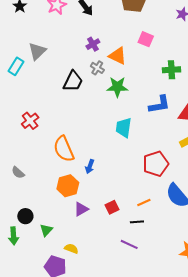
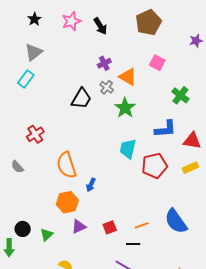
gray triangle: (37, 51) -> (34, 52), moved
green cross: (171, 70) -> (180, 95), turned 36
green star: (117, 87) -> (125, 108), turned 30
red pentagon: (156, 164) -> (154, 166), moved
gray semicircle: (18, 173) -> (17, 167), moved
green triangle: (46, 230) -> (46, 235), moved

